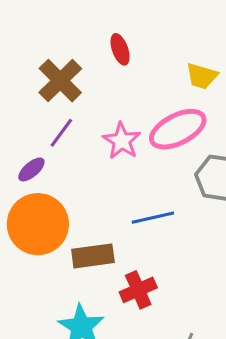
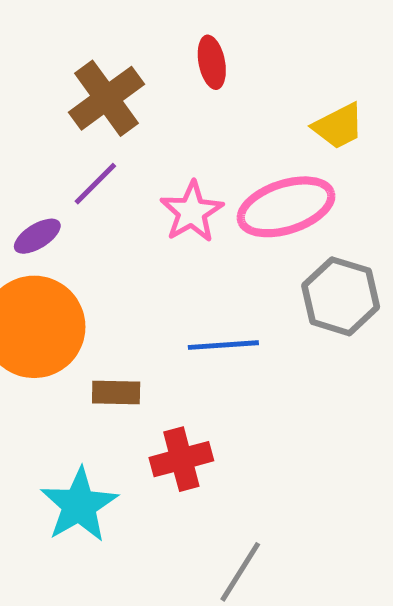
yellow trapezoid: (202, 76) -> (338, 126), turned -52
brown rectangle: (93, 256) -> (116, 392), size x0.7

